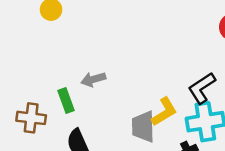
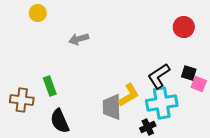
gray arrow: (93, 79) -> (79, 39), moved

